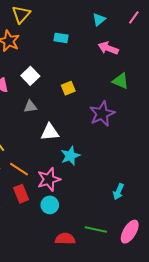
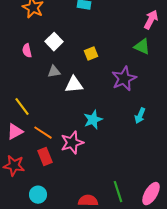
pink arrow: (108, 48) -> (151, 20), moved, turned 96
white triangle: (50, 132) -> (74, 85), moved
cyan arrow: (118, 192) -> (140, 116), moved
cyan circle: (50, 205) -> (38, 195), moved
green line: (96, 230) -> (118, 192), turned 60

